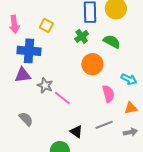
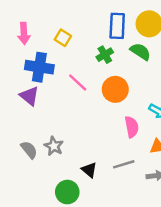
green semicircle: (112, 42) -> (140, 52), moved
purple triangle: (23, 75) -> (29, 96), turned 42
gray star: (45, 85) -> (54, 146), moved
pink line: (62, 98) -> (78, 83), moved

